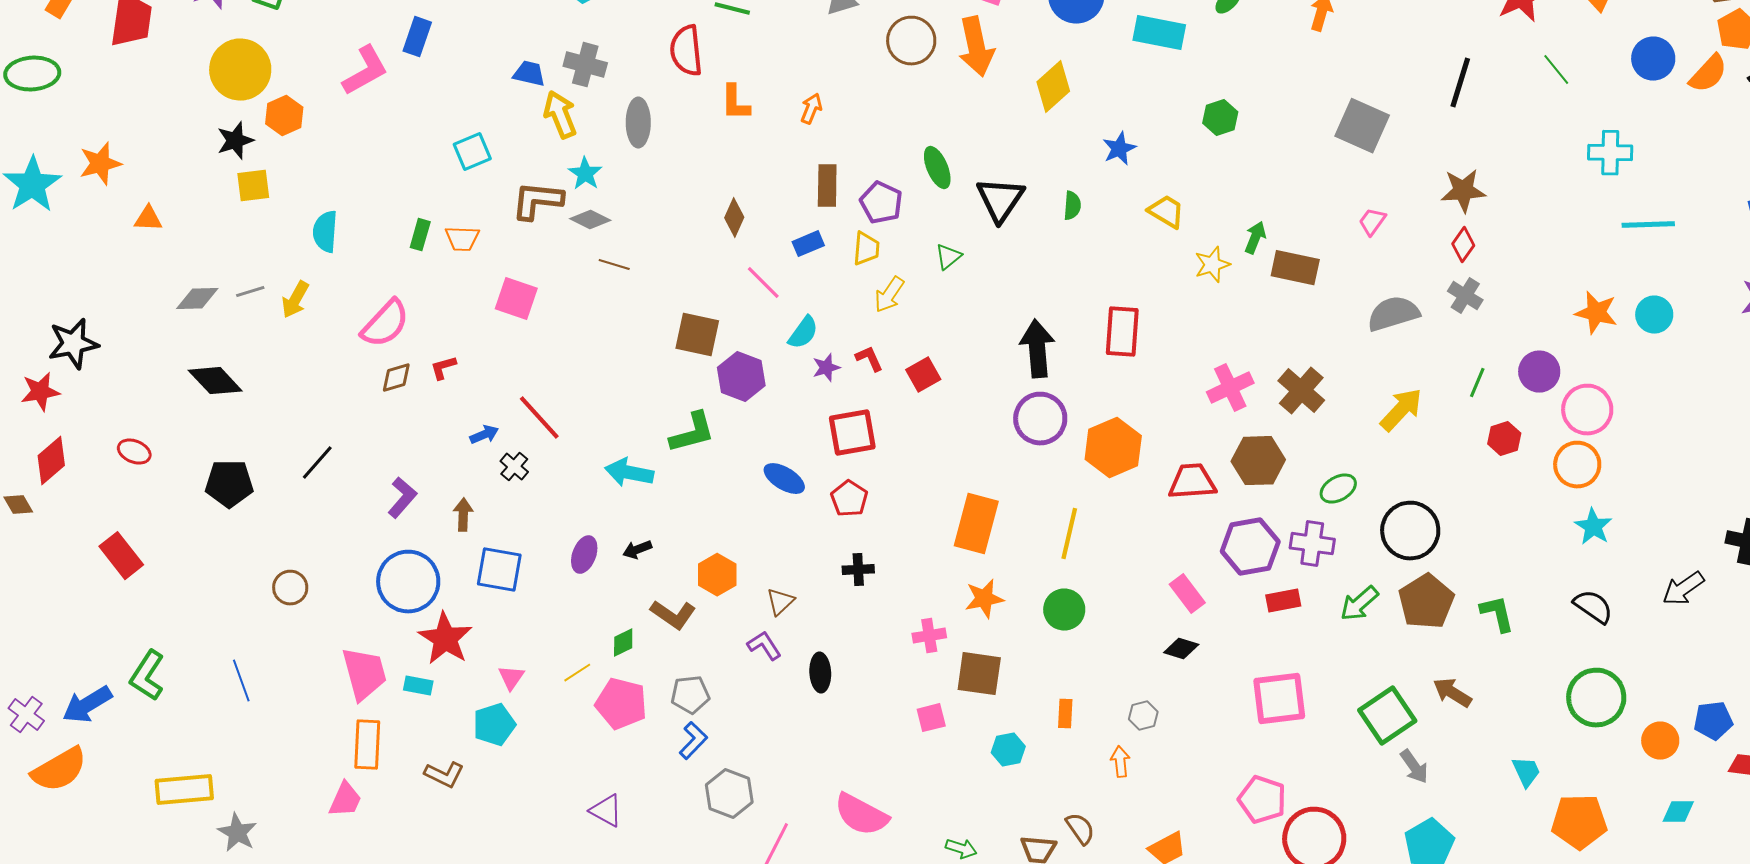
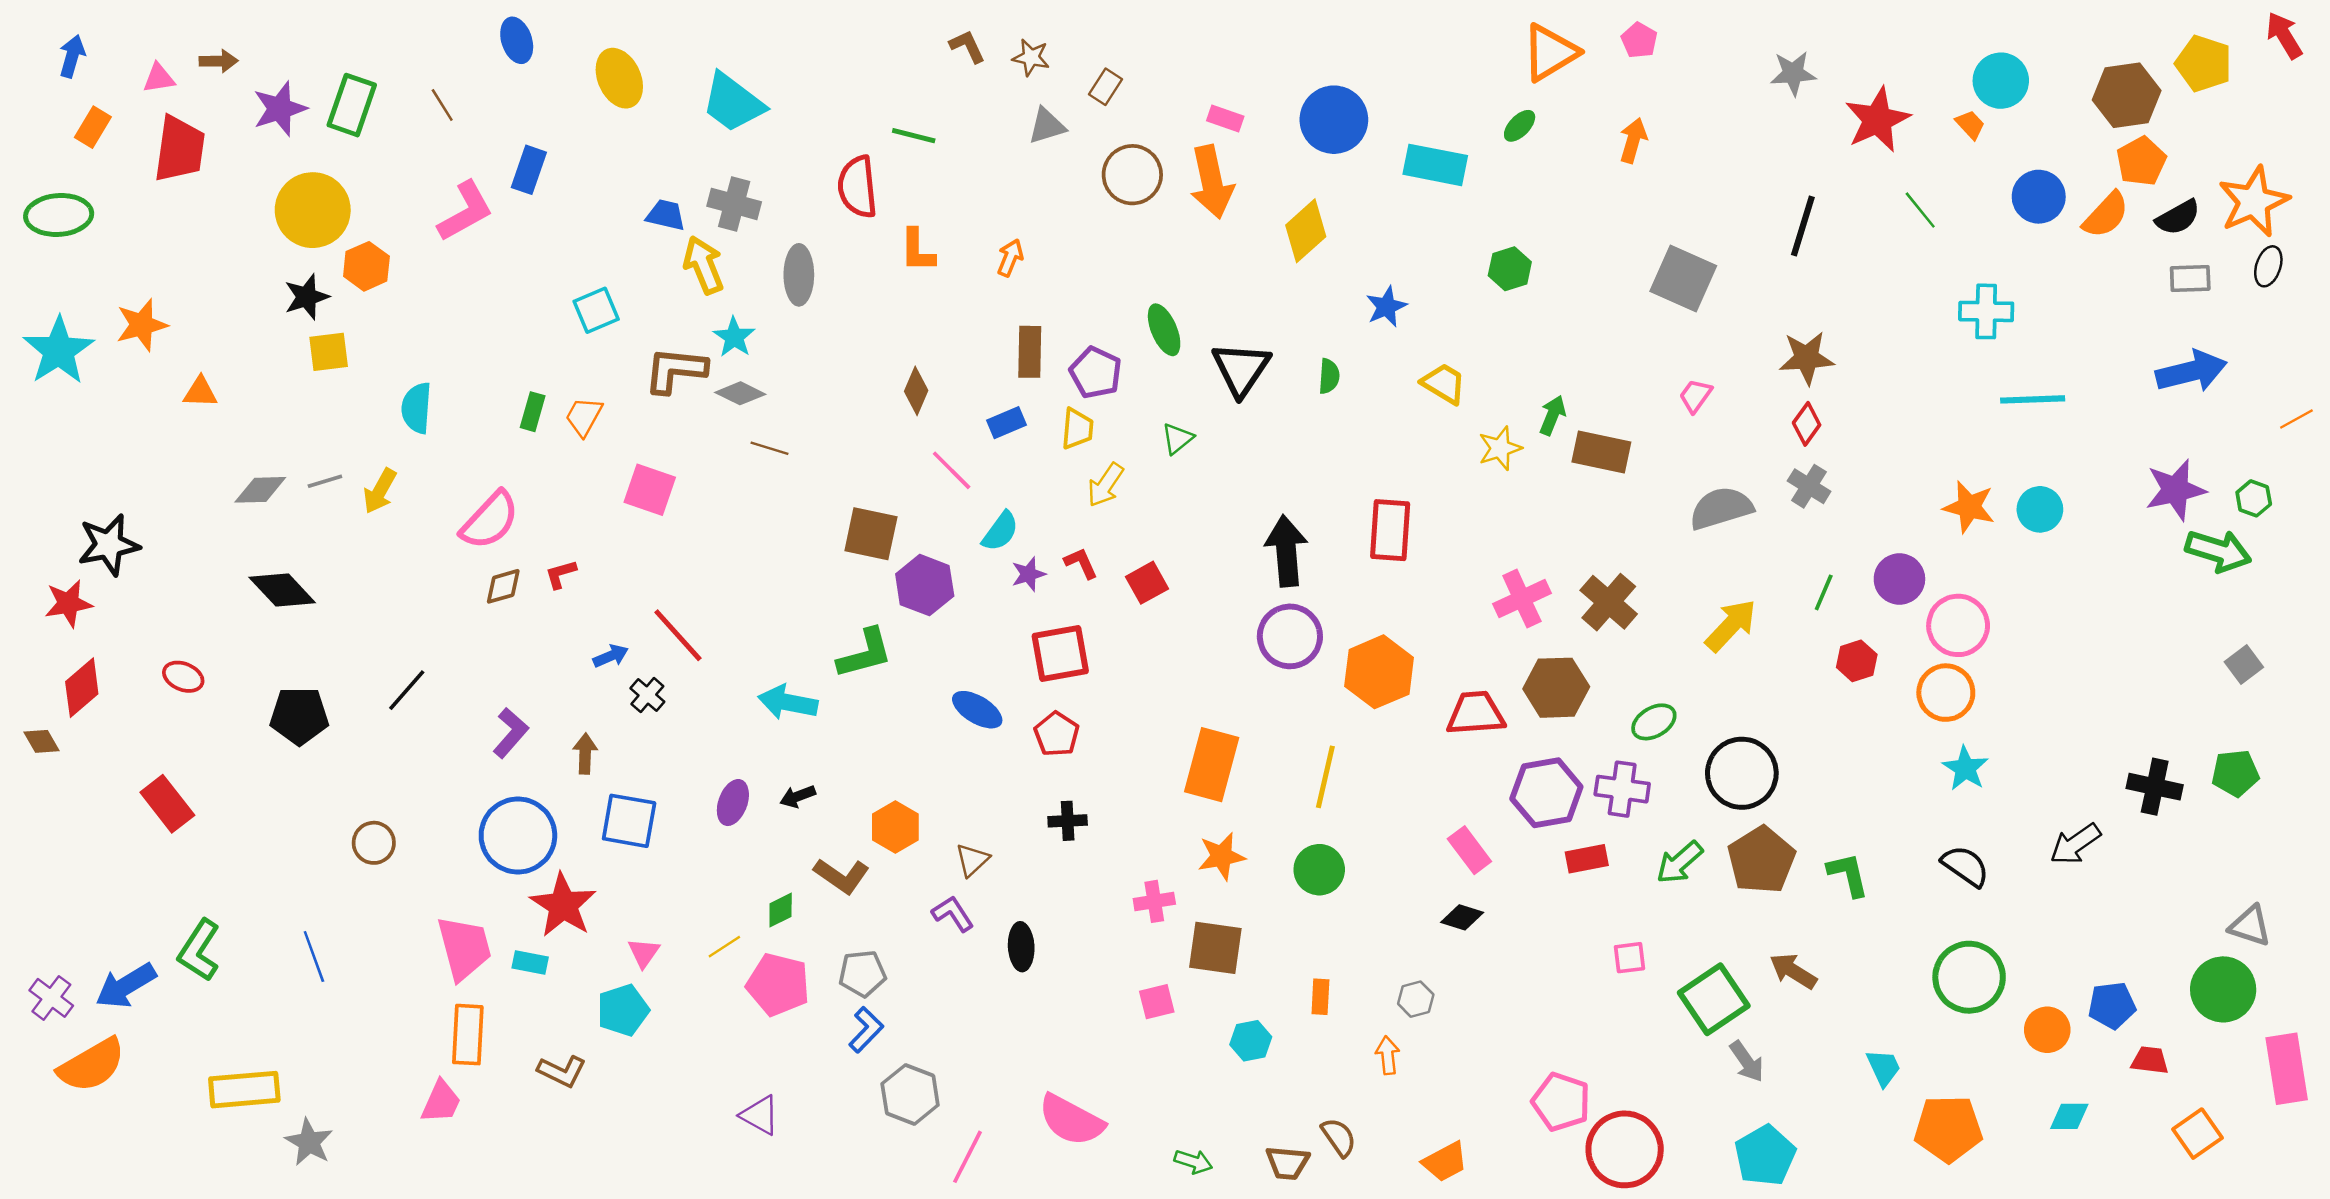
orange trapezoid: (462, 239) -> (584, 417), turned 117
pink square: (1279, 699) -> (1629, 958), moved, size x0.5

